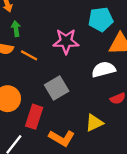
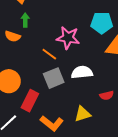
orange line: (29, 55) -> (49, 54), moved
white semicircle: (104, 69) -> (82, 72), moved

